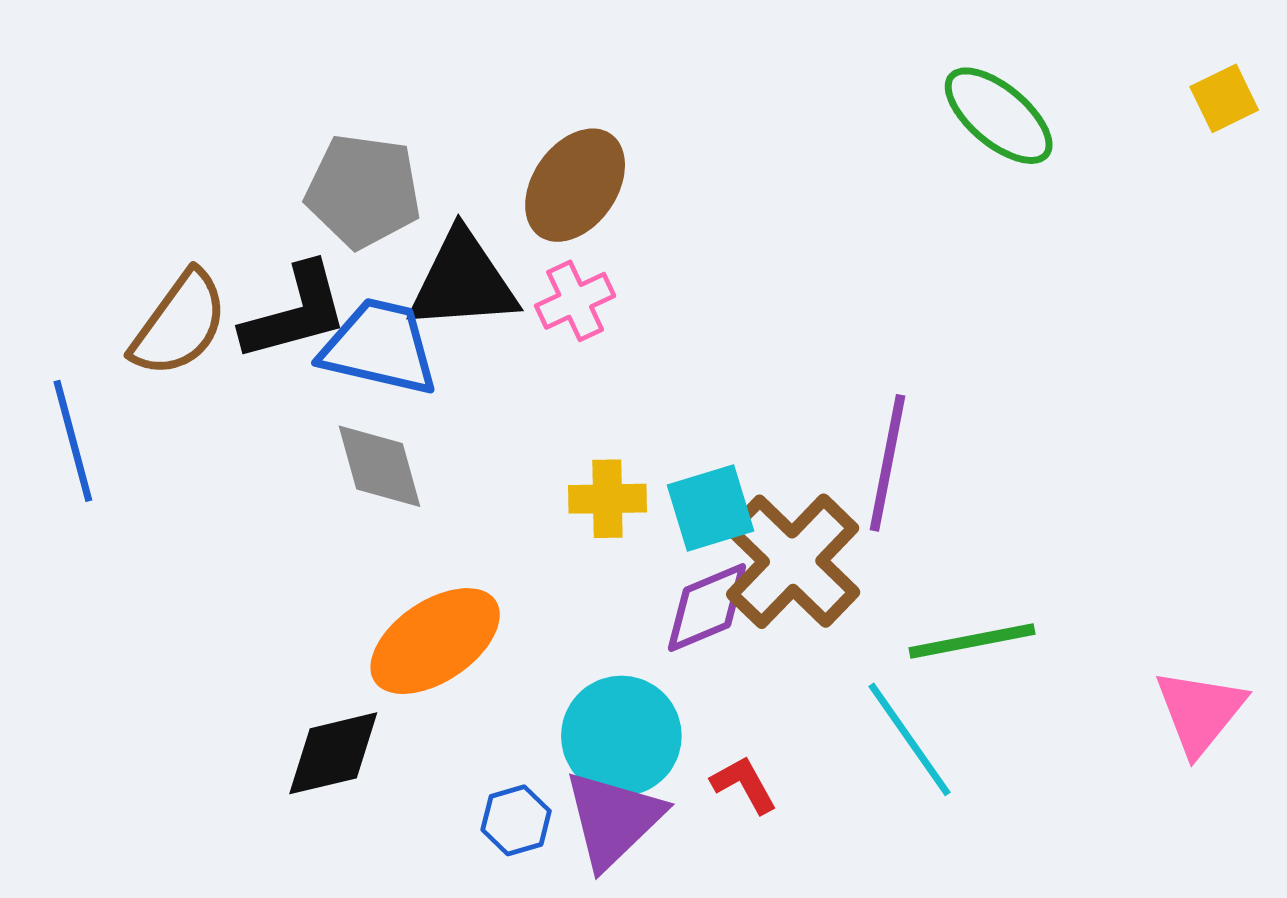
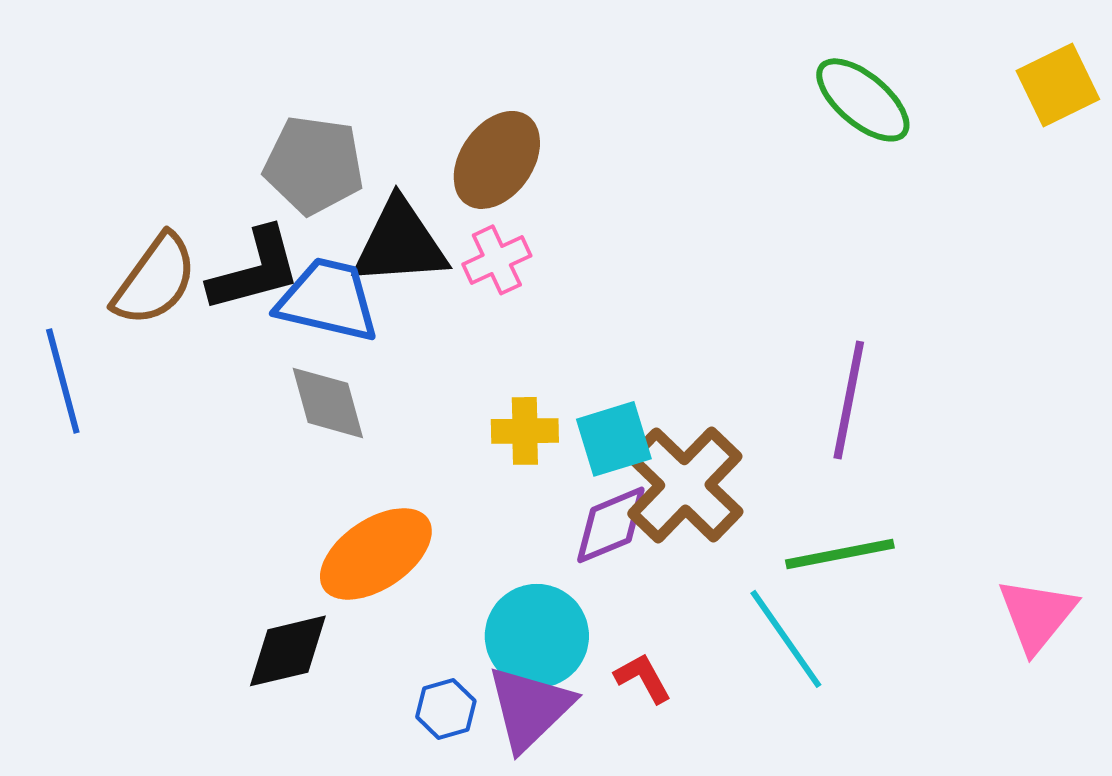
yellow square: (1224, 98) -> (1058, 85), size x1.4
purple line: (887, 463) -> (849, 400), moved

